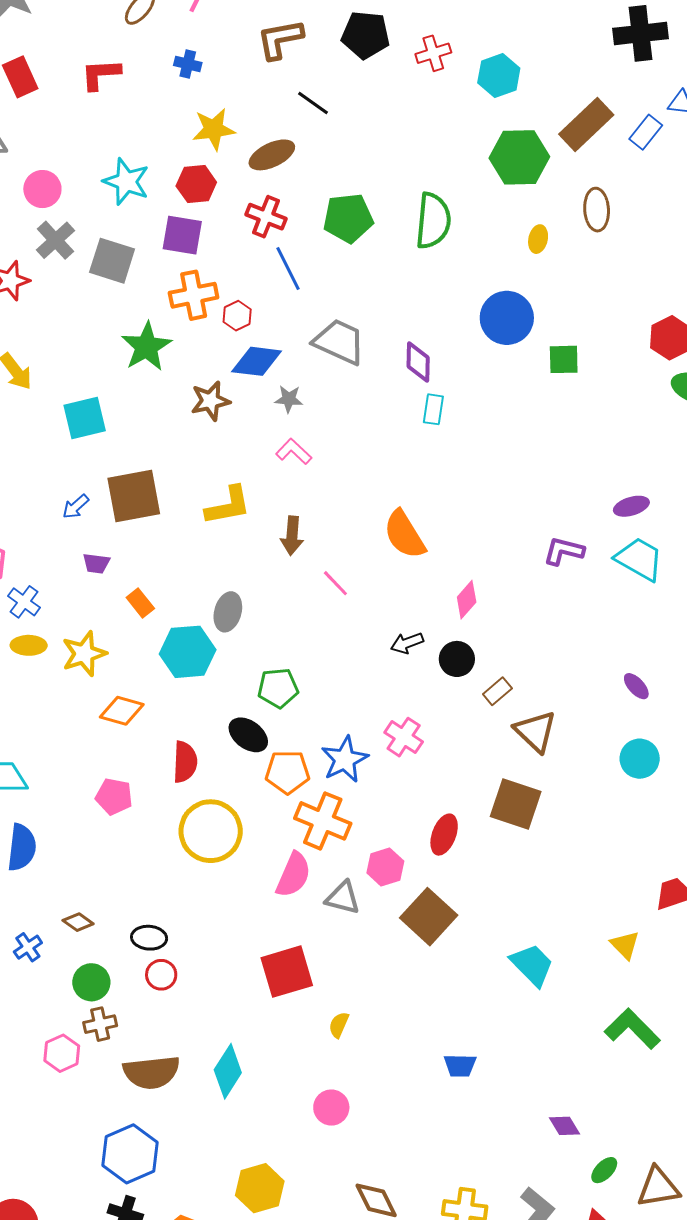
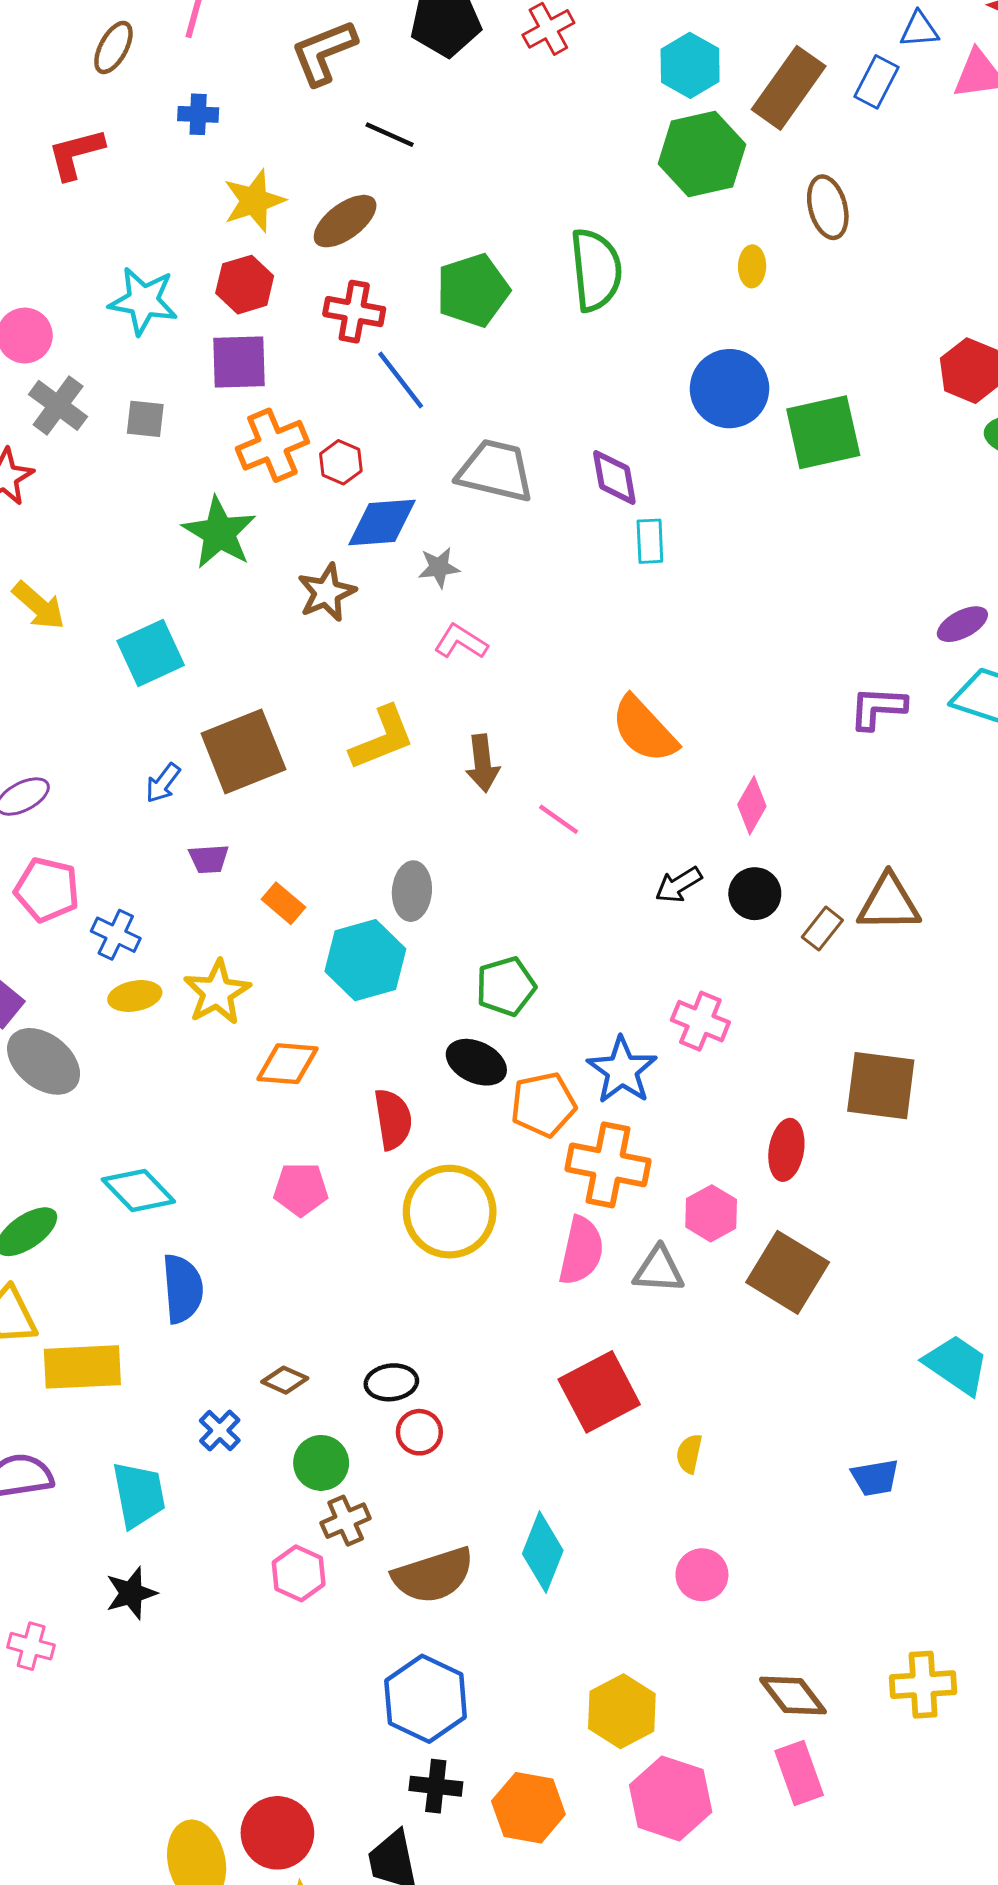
cyan hexagon: (499, 75) -> (690, 65), moved
gray square: (112, 261) -> (145, 419), size x0.6
green square: (564, 359) -> (823, 432), size x1.6
brown triangle: (535, 731) -> (889, 903), moved, turned -33
cyan trapezoid: (532, 965) -> (956, 1365), moved

